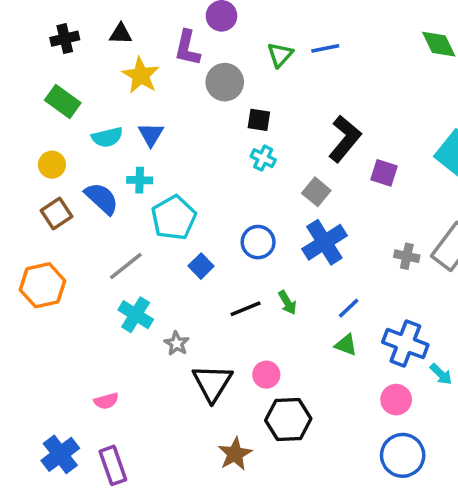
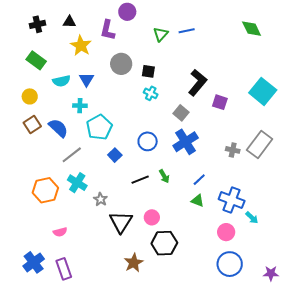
gray circle: (225, 82) -> (121, 64), moved
blue semicircle: (102, 198) -> (58, 128), moved
orange hexagon: (42, 285) -> (45, 190), moved

